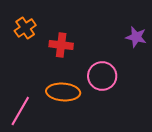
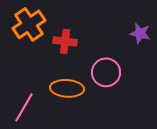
orange cross: (25, 28) -> (29, 24), size x1.5

